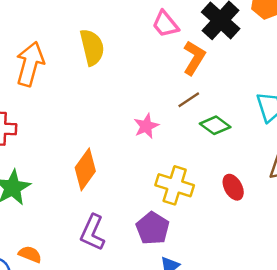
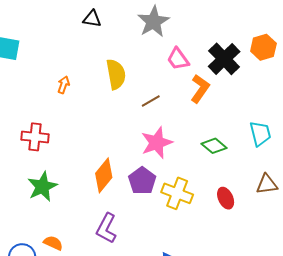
orange arrow: (30, 64) -> (64, 85), size x0.5
brown line: (189, 100) -> (151, 101), moved
pink star: (146, 126) -> (157, 143), size x1.5
purple pentagon: (153, 228) -> (142, 181), moved

